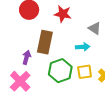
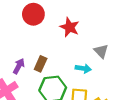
brown rectangle: (45, 42) -> (41, 64), moved, size x0.6

